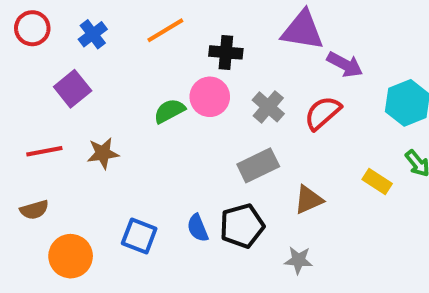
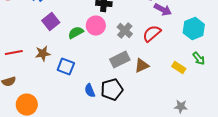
purple square: (73, 89) -> (51, 22), moved
brown triangle: (309, 200) -> (142, 66), moved
blue square: (139, 236) -> (66, 67), moved
gray star: (298, 260) -> (181, 107), moved

